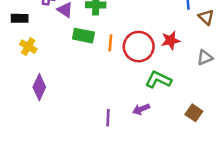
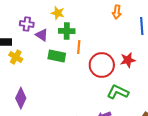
orange line: (110, 43) -> (79, 47), moved
yellow cross: (28, 47) -> (16, 57), moved

